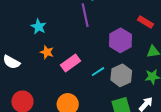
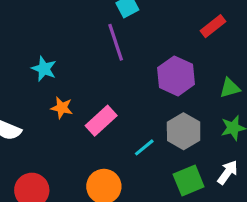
red rectangle: (145, 22) -> (213, 26), moved, turned -63
cyan line: (98, 72) -> (144, 147), moved

